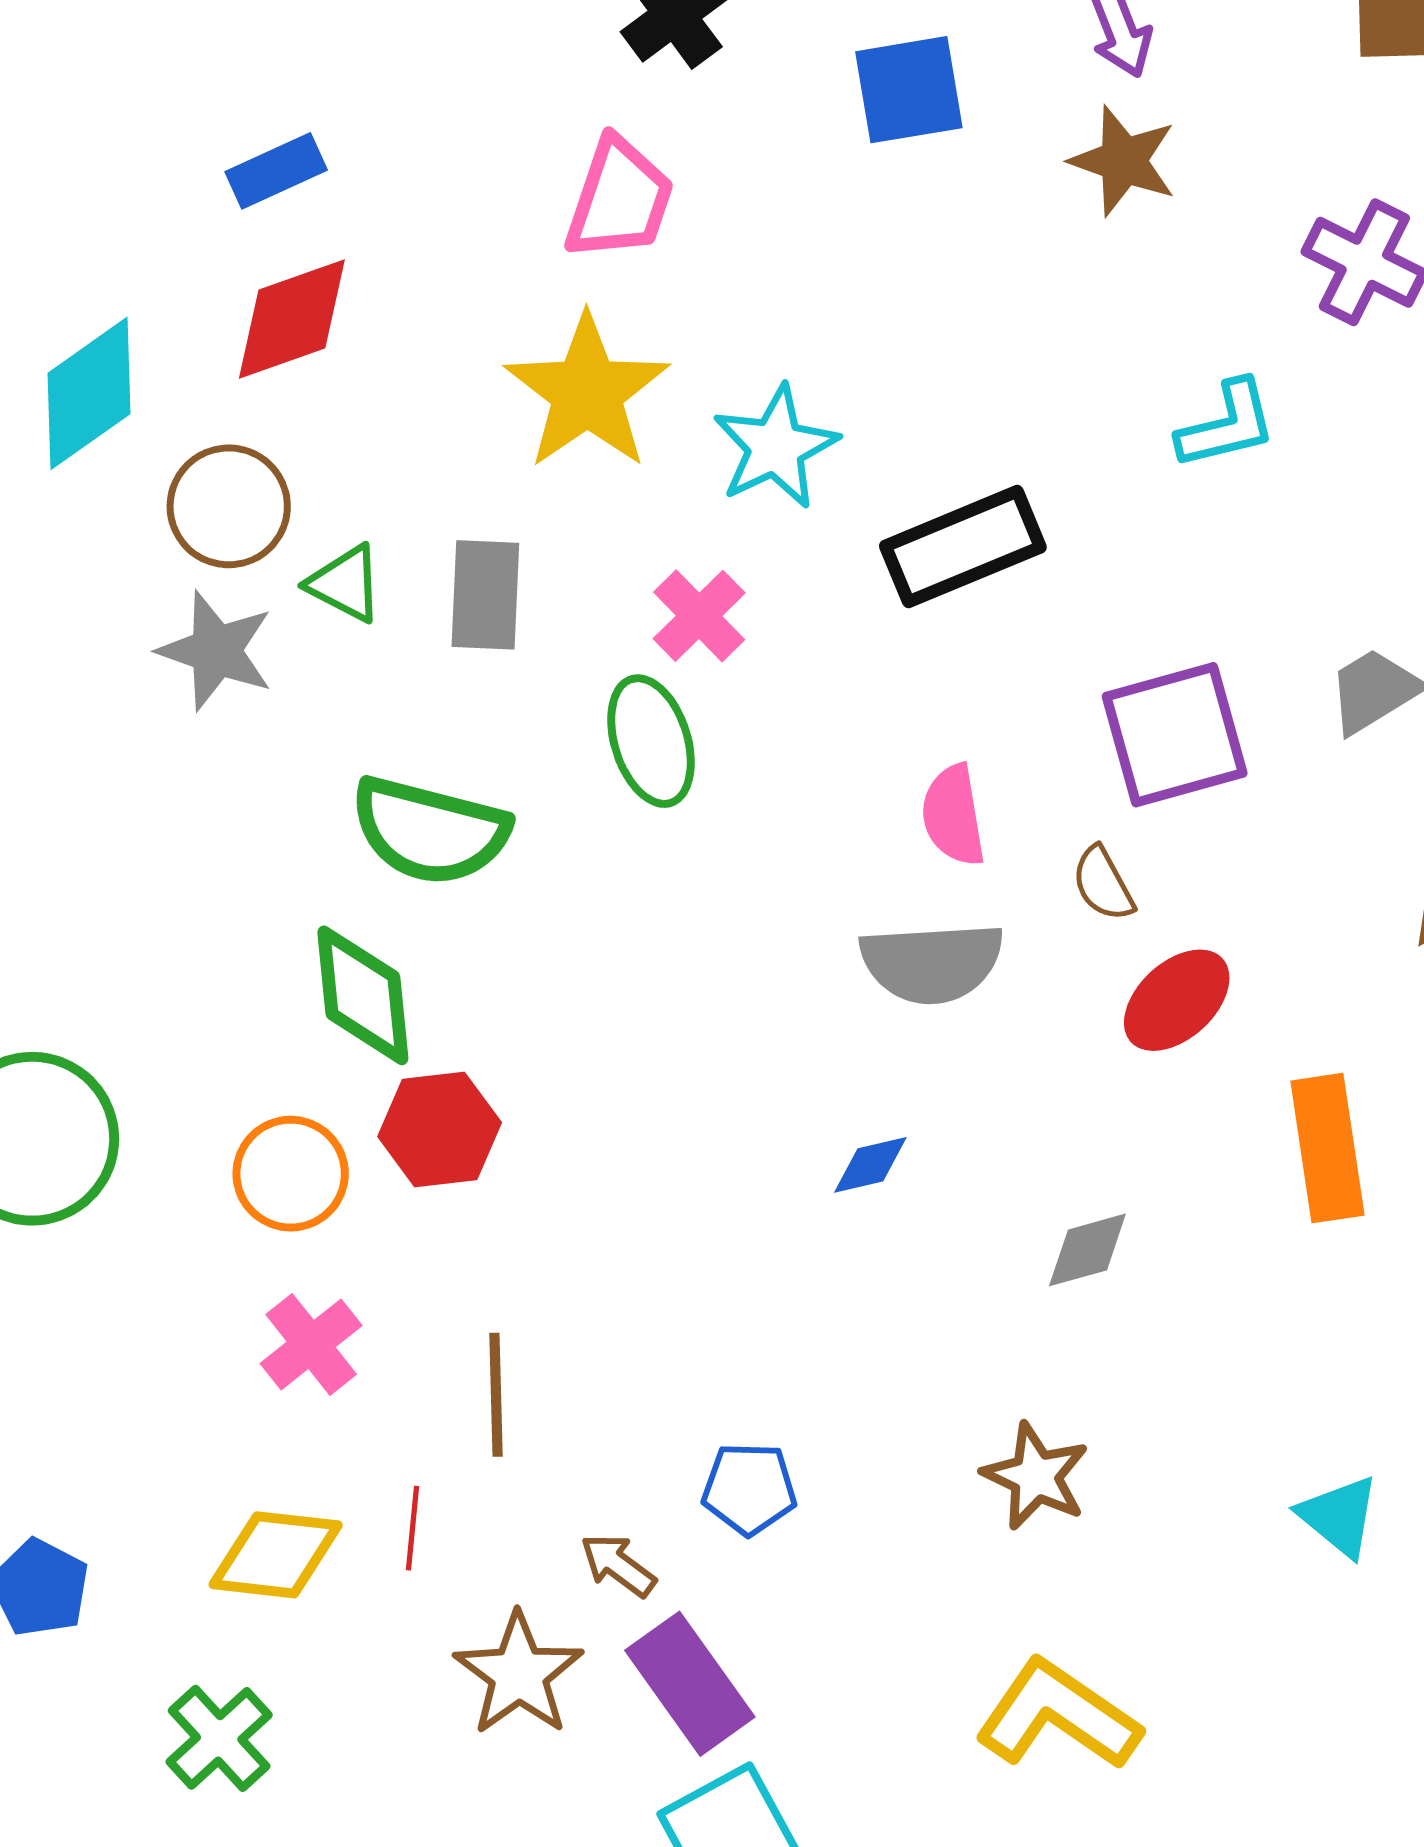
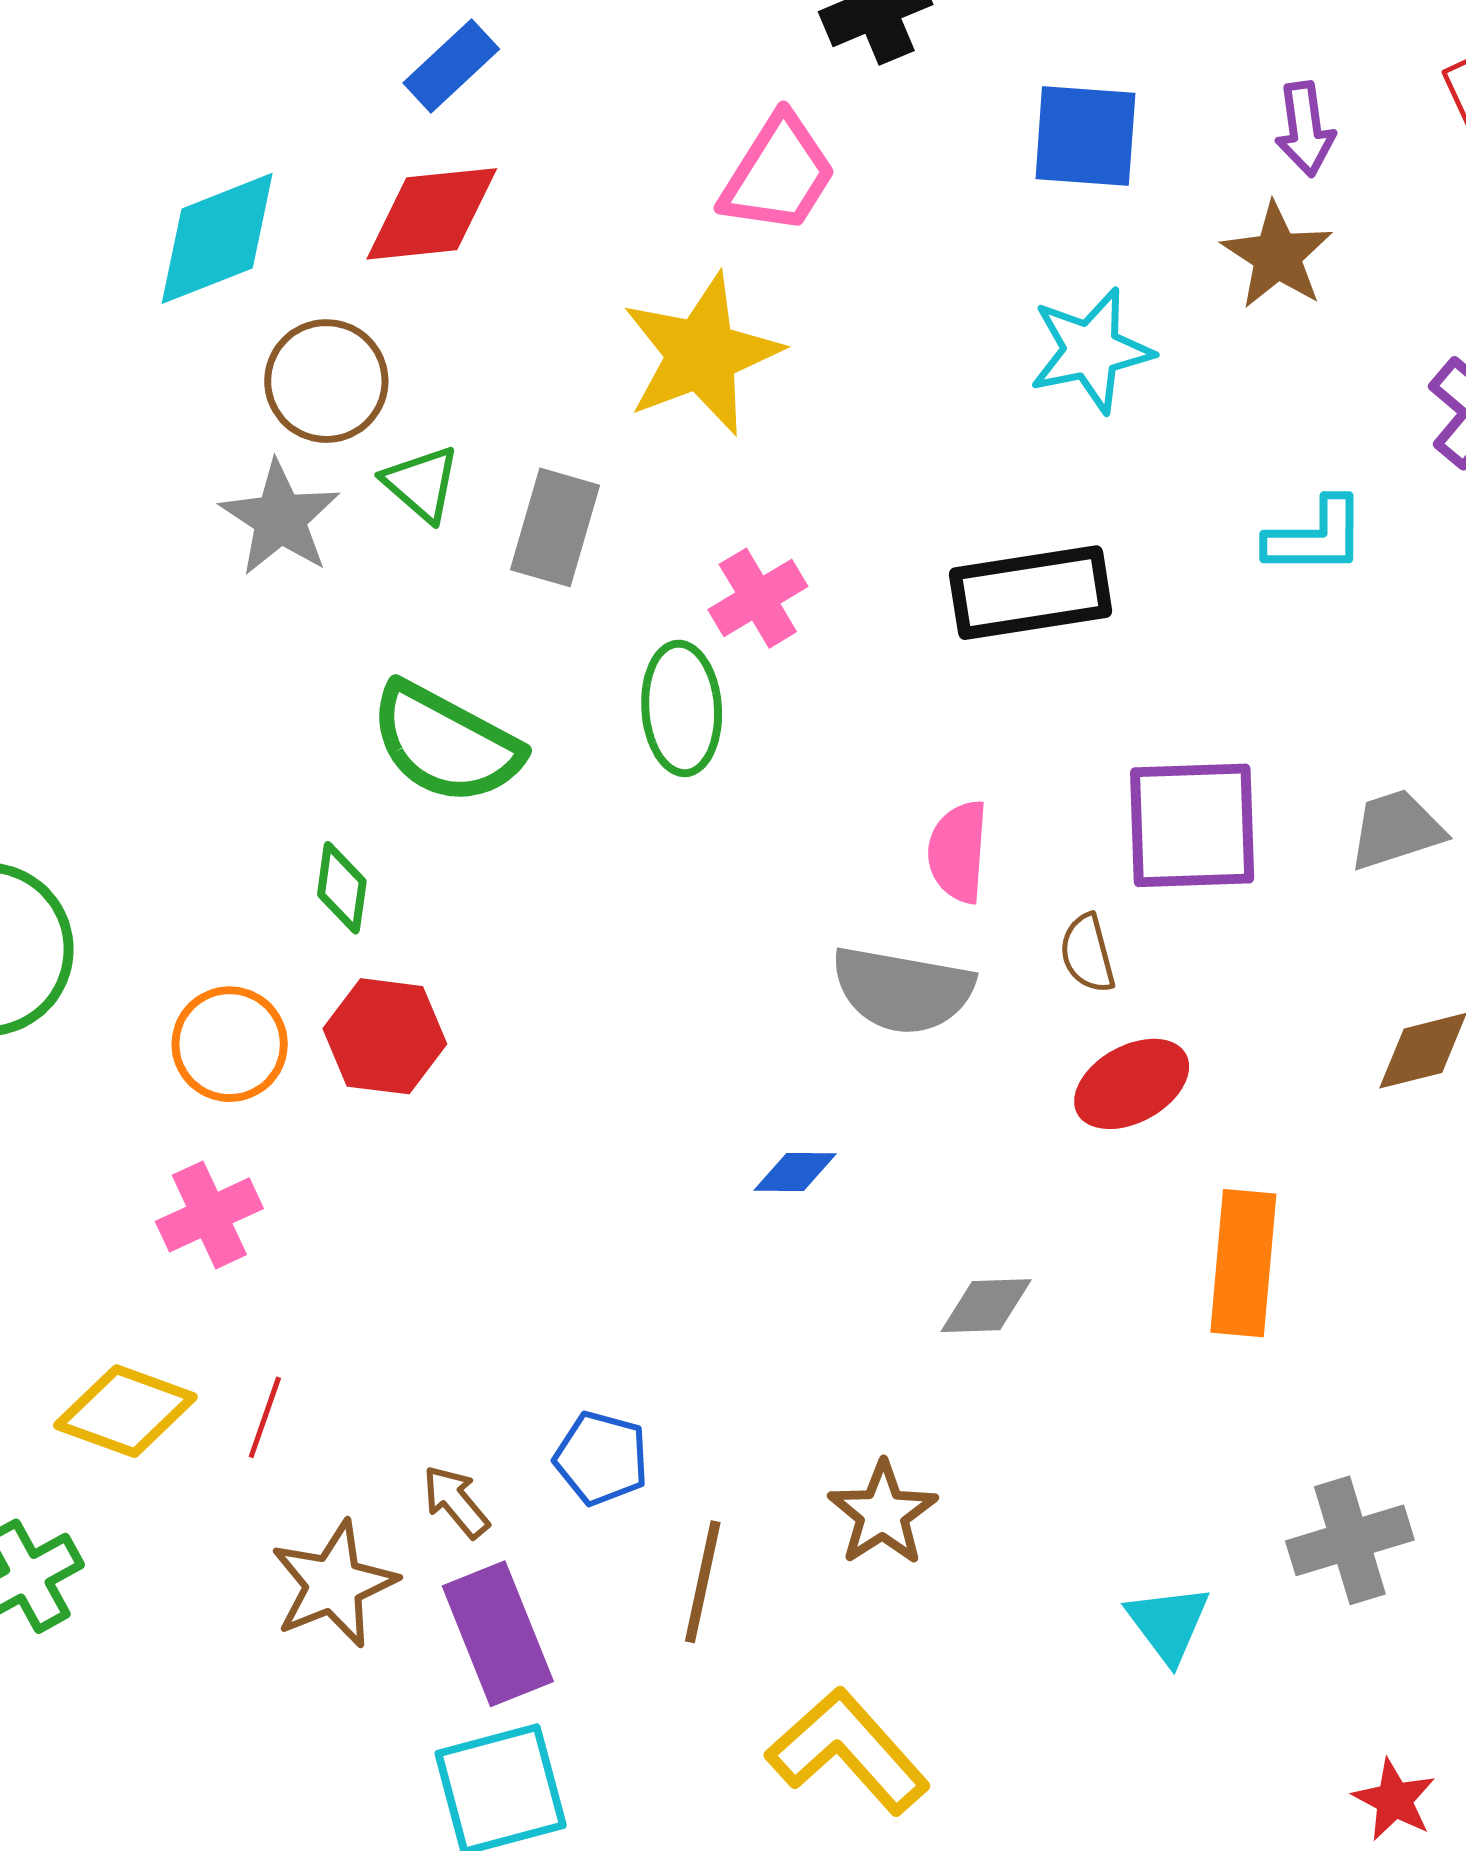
blue rectangle: (276, 171) -> (451, 66), turned -32
cyan star: (776, 447) -> (1091, 350), moved
green diamond: (363, 995) -> (342, 888), size x0.6
brown line: (496, 1395) -> (703, 1582), moved

